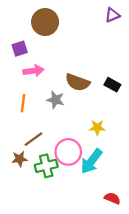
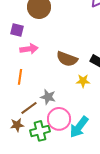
purple square: (20, 49) -> (17, 30), turned 32
gray star: (55, 100) -> (48, 97), moved
yellow star: (97, 128) -> (83, 81), moved

